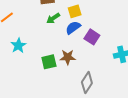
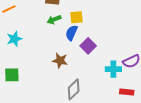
blue semicircle: (73, 28) -> (71, 33), turned -42
green square: (49, 62) -> (12, 75), moved

